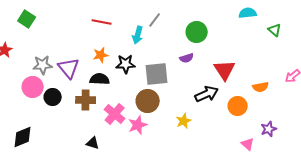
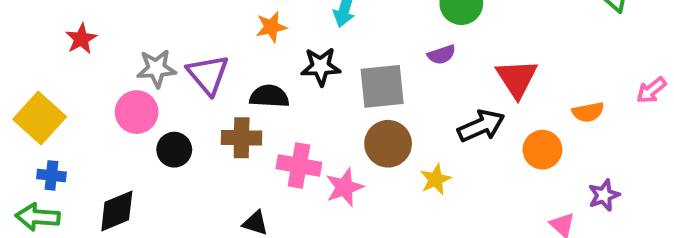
orange star: (101, 55) -> (271, 27), moved
black circle: (53, 97) -> (174, 150), moved
brown circle: (148, 101) -> (388, 144), moved
pink cross: (115, 114) -> (299, 166), turned -30

